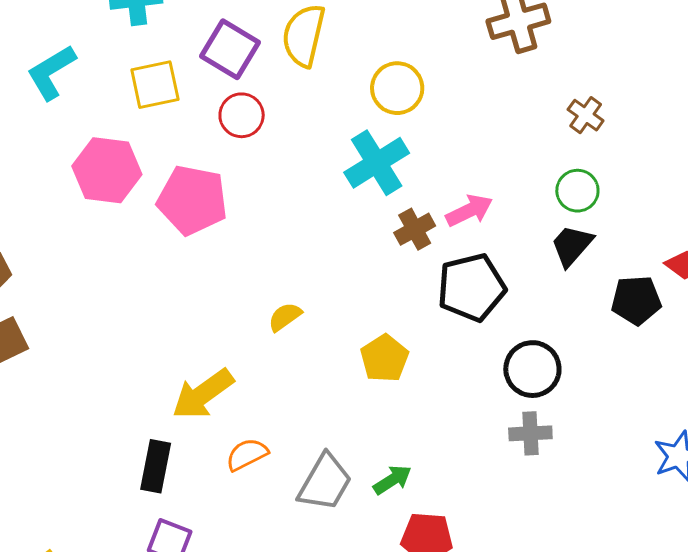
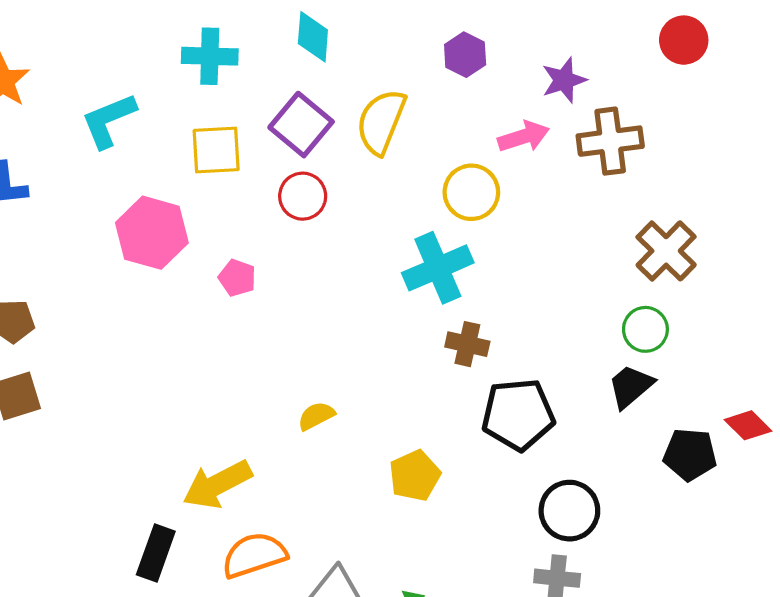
brown cross: (586, 115) -> (666, 251), size x1.6
pink pentagon: (192, 200) -> (237, 278), size x0.5
pink arrow: (469, 211) -> (524, 137), moved
brown cross: (415, 229) -> (467, 344), turned 33
orange semicircle: (247, 454) -> (254, 555), size x1.4

